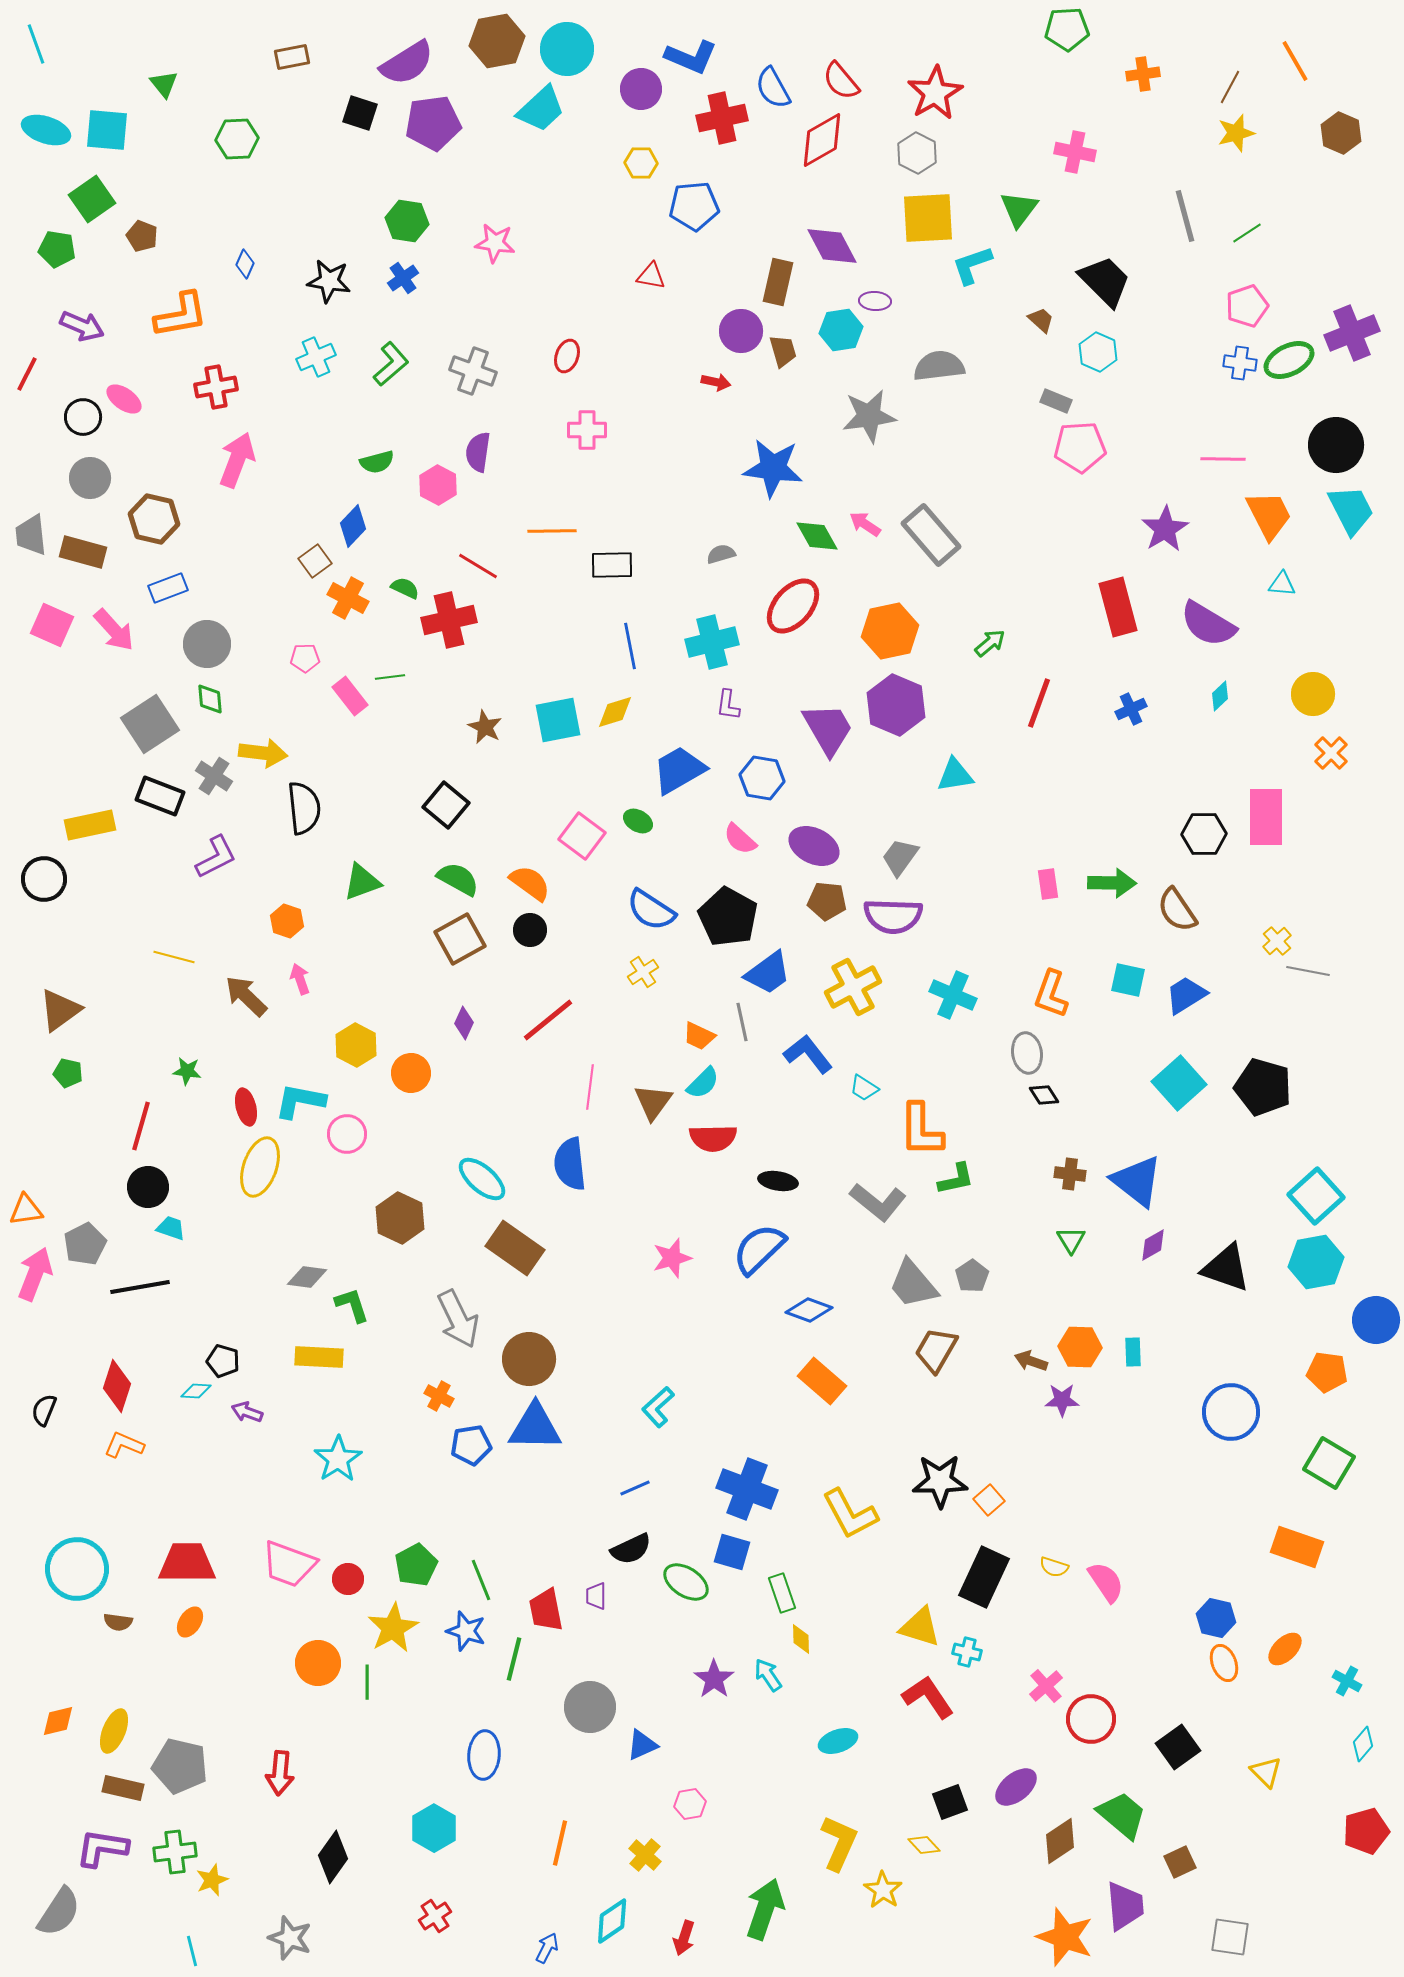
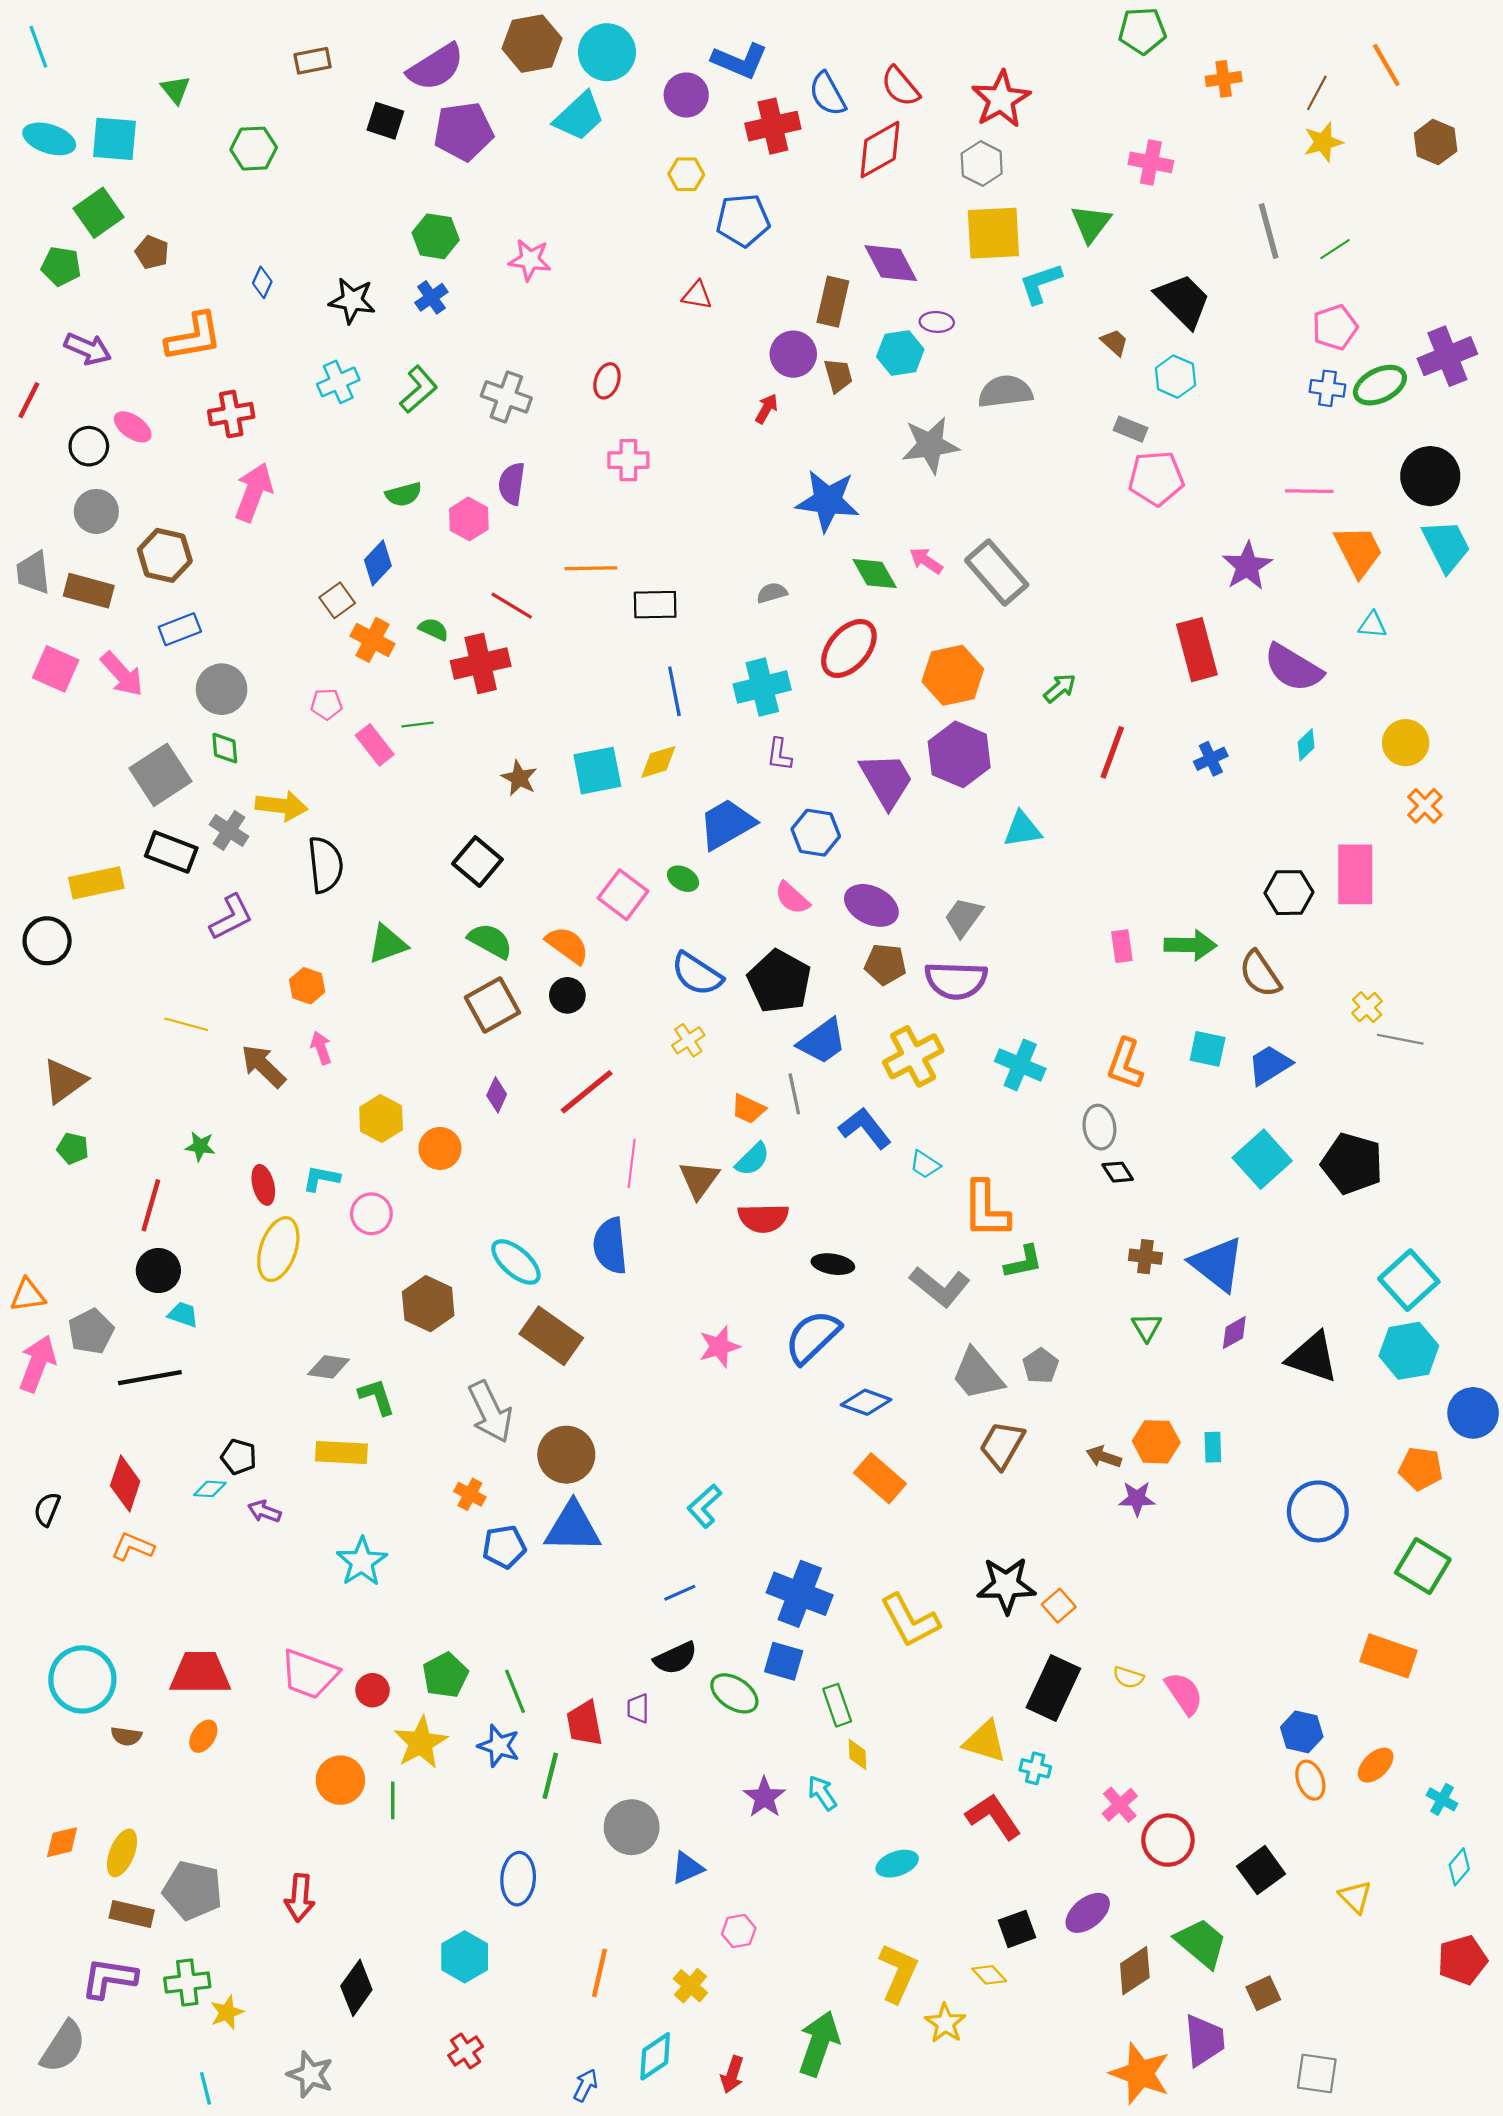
red arrow: (716, 382) -> (766, 409), turned -72
cyan L-shape: (300, 1101) -> (321, 1178), size x0.7

